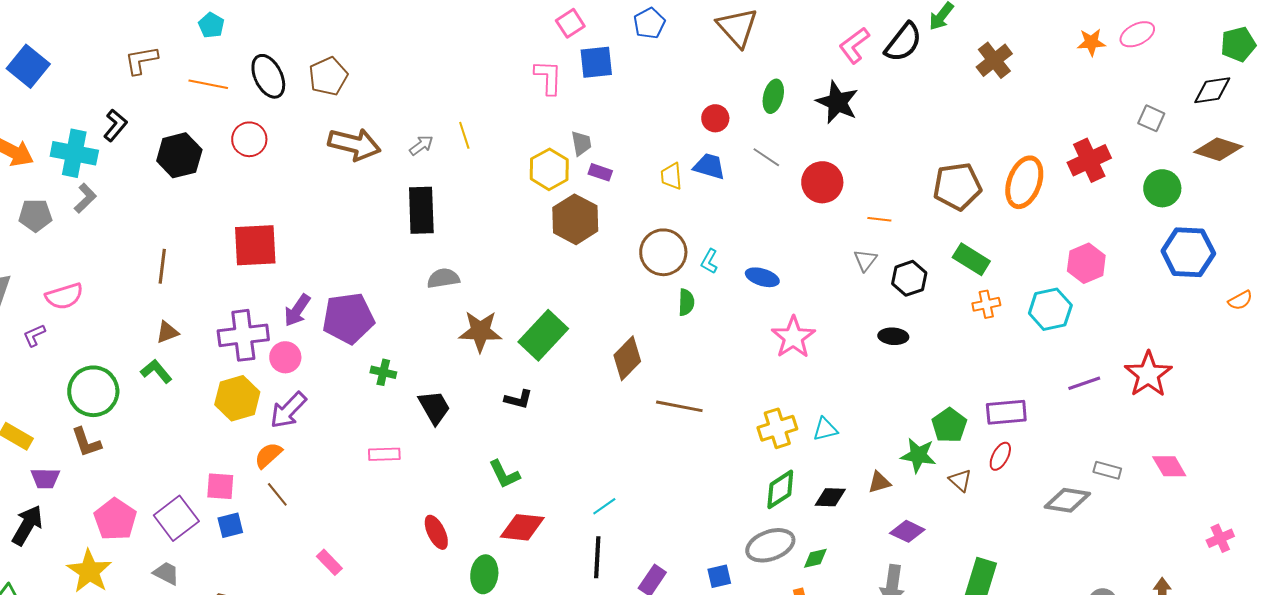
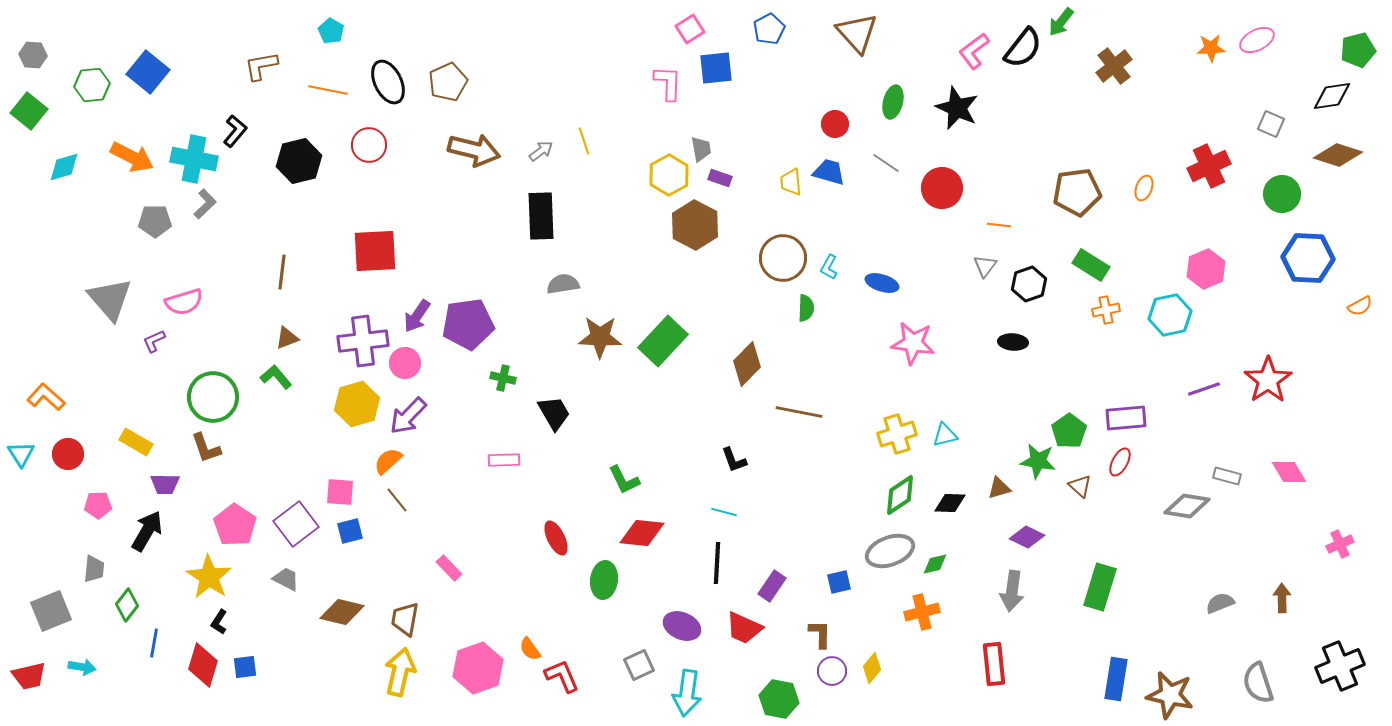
orange ellipse: (1024, 182) -> (1144, 188), size x0.5
pink star: (793, 337) -> (913, 343), turned -30
black L-shape: (518, 399) -> (734, 460), moved, turned 56
cyan line: (604, 506) -> (724, 512), turned 50

